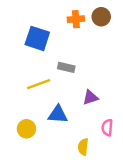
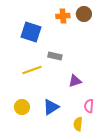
blue triangle: (58, 114) -> (51, 107), moved, turned -36
yellow semicircle: (83, 147) -> (78, 124), moved

